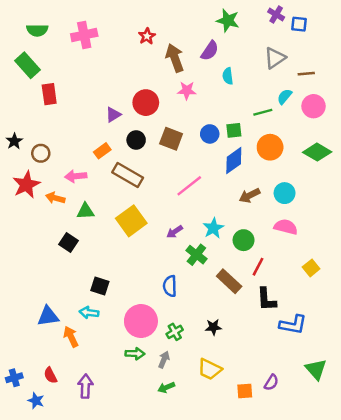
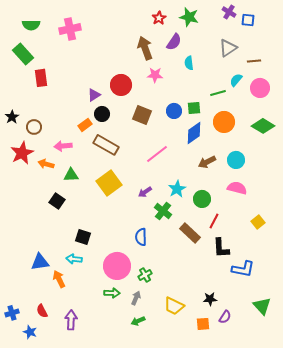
red star: (147, 36) -> (159, 18), moved
black circle: (136, 140) -> (102, 114), moved
black star: (213, 327) -> (210, 299), moved

